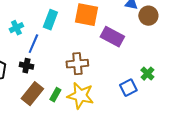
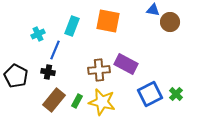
purple rectangle: (112, 37) -> (126, 64), moved
green cross: (147, 74) -> (176, 94), moved
blue square: (128, 88) -> (150, 94), size x1.4

